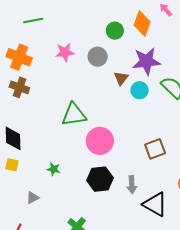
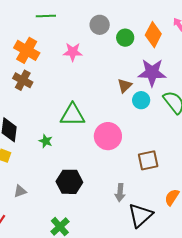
gray circle: (98, 57) -> (100, 25), moved
pink circle: (100, 141) -> (108, 136), moved
green star: (54, 169) -> (46, 141), moved
black hexagon: (100, 179) -> (69, 182), moved
black triangle: (155, 204) -> (140, 215), turned 40

